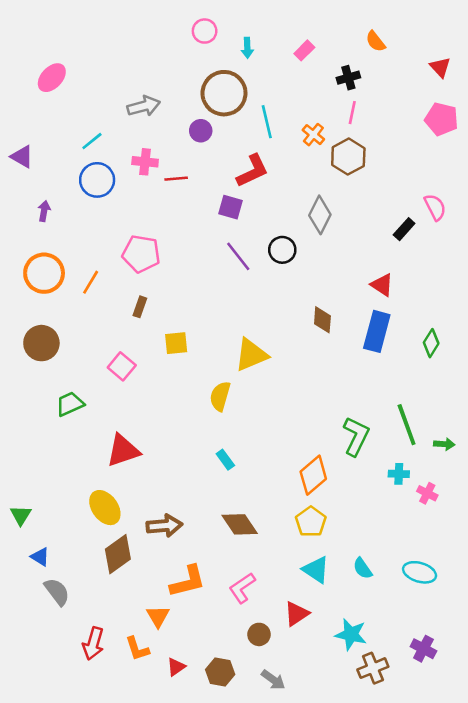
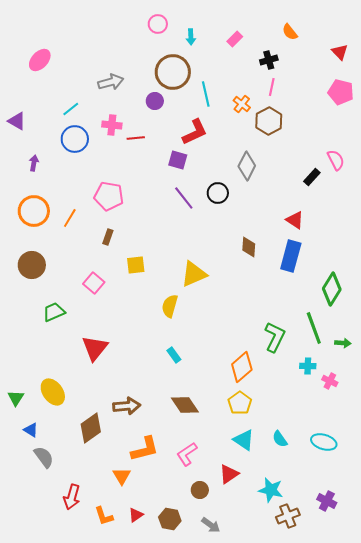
green diamond: (431, 343) -> (332, 289), moved, size x1.5
red triangle: (123, 451) -> (95, 348), turned -32
yellow ellipse: (105, 508) -> (53, 392), moved
orange L-shape: (137, 649) -> (104, 516), moved

